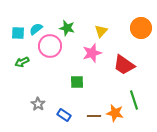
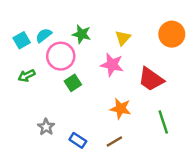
cyan square: (18, 33) -> (22, 40), turned -32
pink star: (92, 53) -> (112, 65), turned 30
green square: (77, 82) -> (73, 83), moved, turned -32
orange star: (115, 113) -> (121, 109), moved
brown line: (94, 116) -> (114, 142), turned -32

